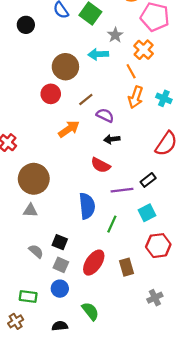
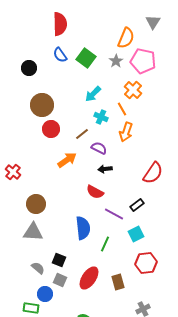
gray star: (115, 35) -> (116, 61), moved
cyan arrow: (98, 54) -> (93, 94), turned -42
brown circle: (65, 67) -> (42, 105), moved
cyan cross: (164, 98) -> (101, 117), moved
brown circle: (34, 179) -> (36, 204), size x0.7
purple line: (122, 190) -> (114, 214), turned 36
gray triangle: (30, 210) -> (33, 232), size x1.5
blue circle: (60, 289) -> (45, 294), moved

